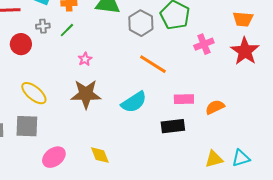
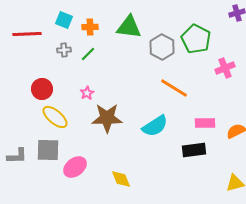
red circle: (21, 44) -> (42, 89), moved
pink star: (85, 59) -> (87, 93), moved
pink ellipse: (54, 157) -> (75, 167), moved

